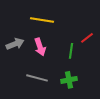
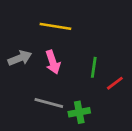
red line: (87, 38) -> (115, 83), moved
green cross: (69, 80) -> (79, 112), moved

